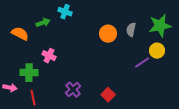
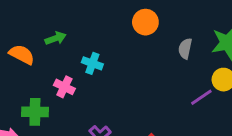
cyan cross: (65, 12) -> (92, 63), moved
orange circle: (108, 34) -> (145, 22), moved

